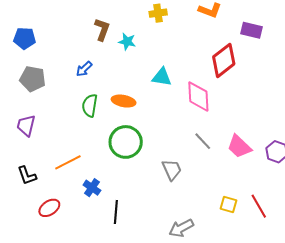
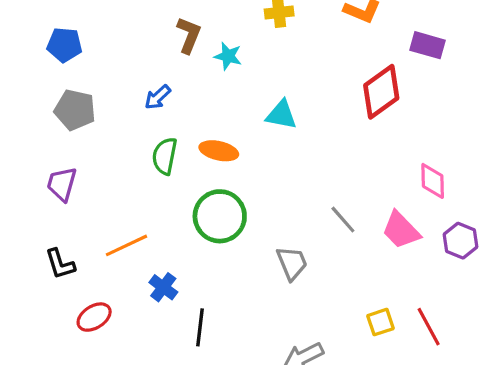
pink diamond: (198, 96) -> (433, 181), moved, size x0.7
yellow square: (229, 204) -> (380, 322), turned -36

